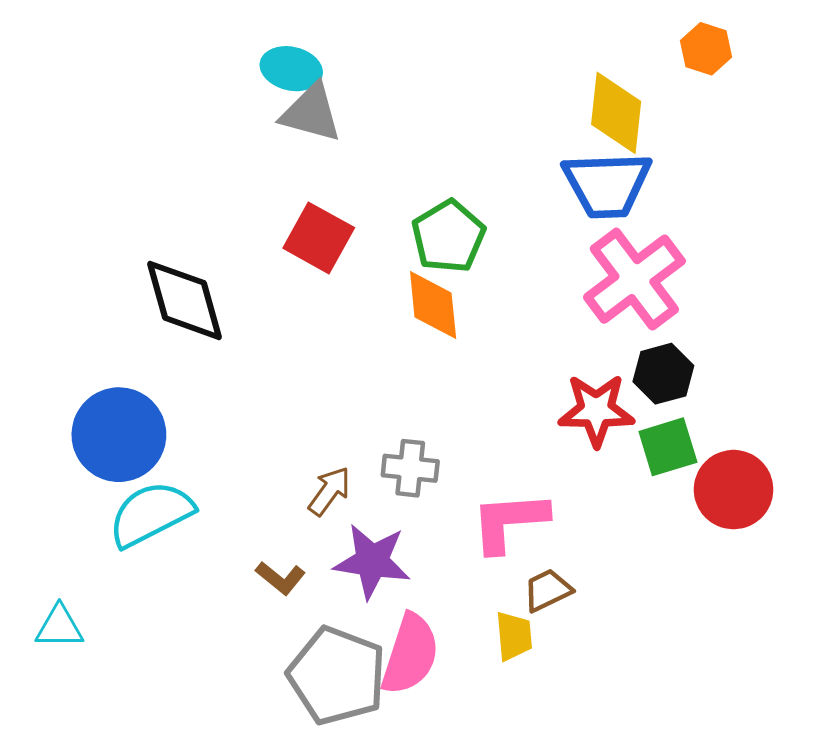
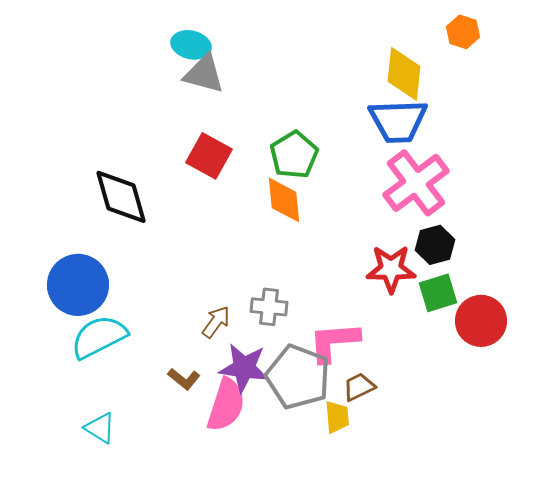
cyan triangle: (59, 627) -> (100, 428), moved, turned 32
pink semicircle: (410, 654) -> (226, 405), moved
gray pentagon: (337, 676) -> (298, 377), moved

